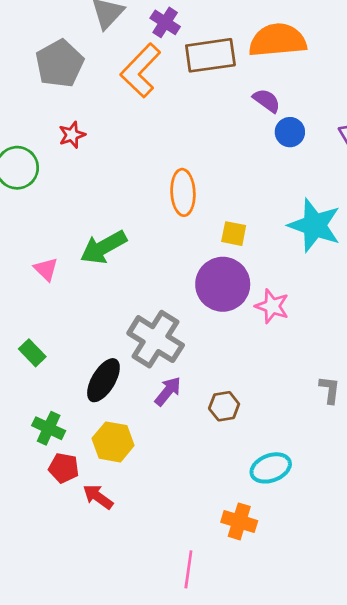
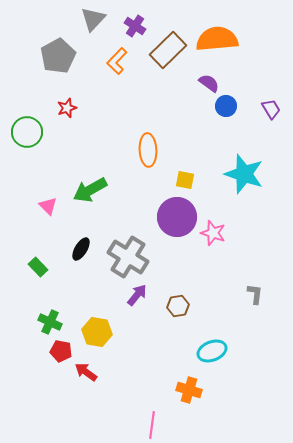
brown rectangle: (210, 55) -> (168, 50), turned -36
orange L-shape: (140, 70) -> (117, 61), size x0.7
black ellipse: (103, 380) -> (81, 249), moved, size x0.7

